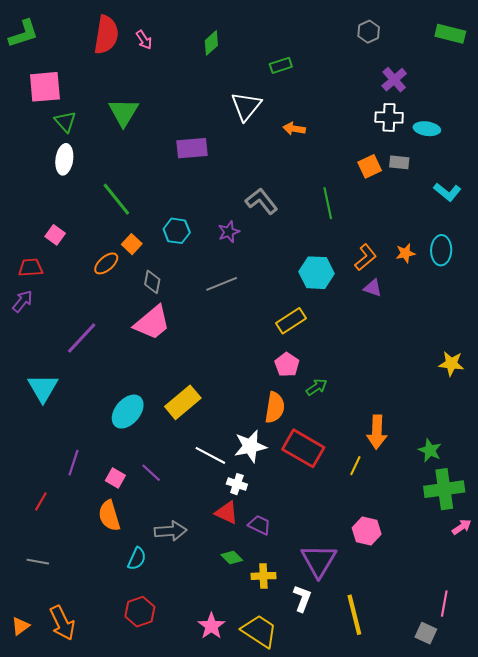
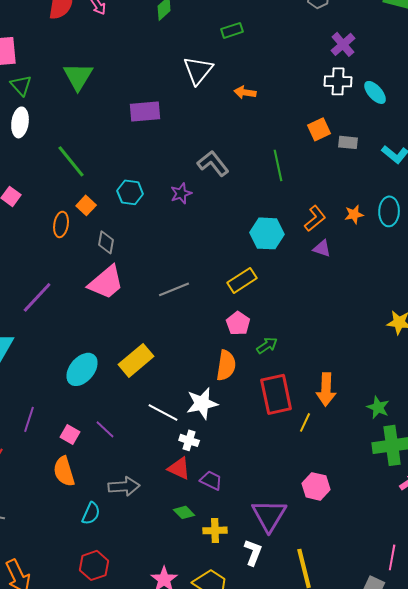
cyan ellipse: (427, 129) -> (375, 92), turned 40
gray rectangle: (399, 162) -> (348, 142), moved
orange ellipse: (106, 263) -> (61, 224), turned -40
gray line: (222, 284) -> (174, 289), moved
red rectangle: (303, 448) -> (276, 394), moved, turned 48

